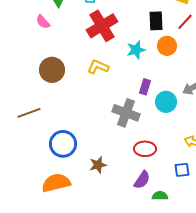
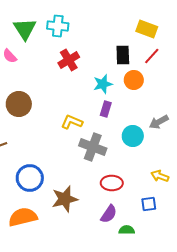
red cross: (102, 26) -> (69, 60), size x0.7
yellow L-shape: (98, 67) -> (72, 122), moved
purple rectangle: (145, 87) -> (106, 109), moved
brown star: (98, 165) -> (65, 199), size x1.5

